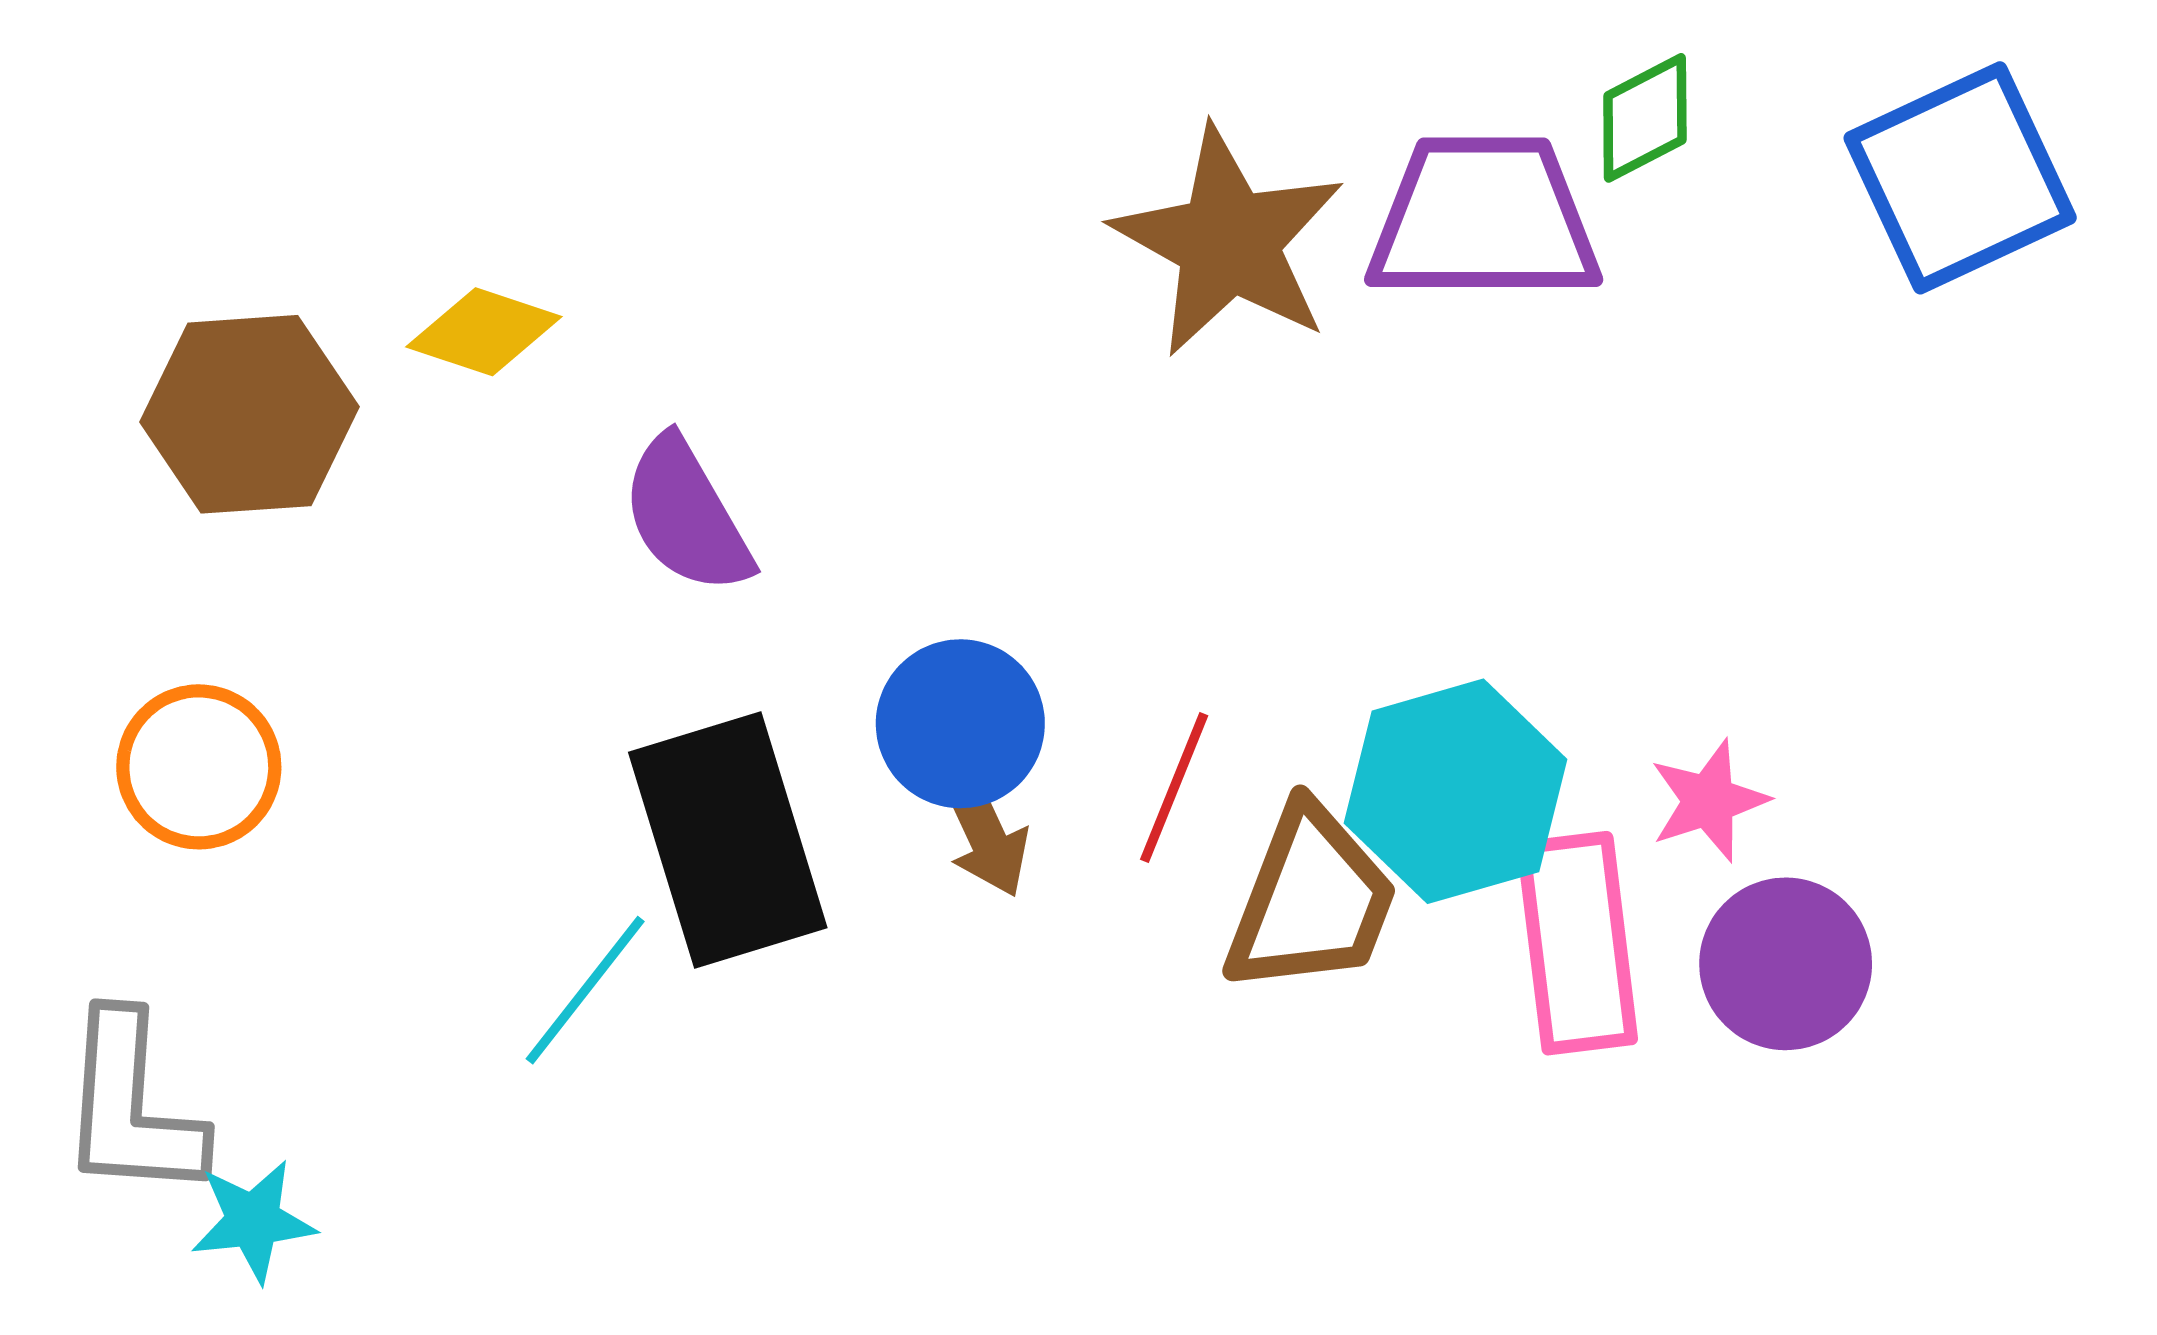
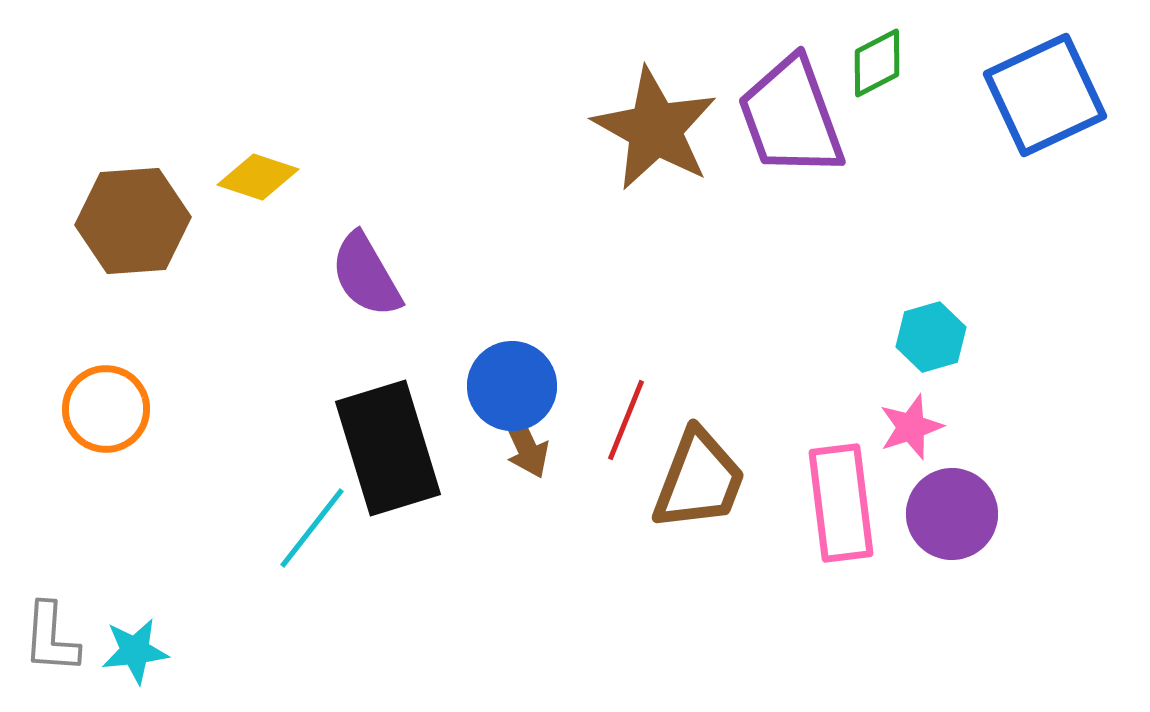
purple trapezoid: (1484, 219) -> (791, 117), turned -110
cyan hexagon: (1456, 791) -> (931, 337), moved, size x0.6
gray L-shape: (131, 1106) -> (51, 638), moved, size x0.7

